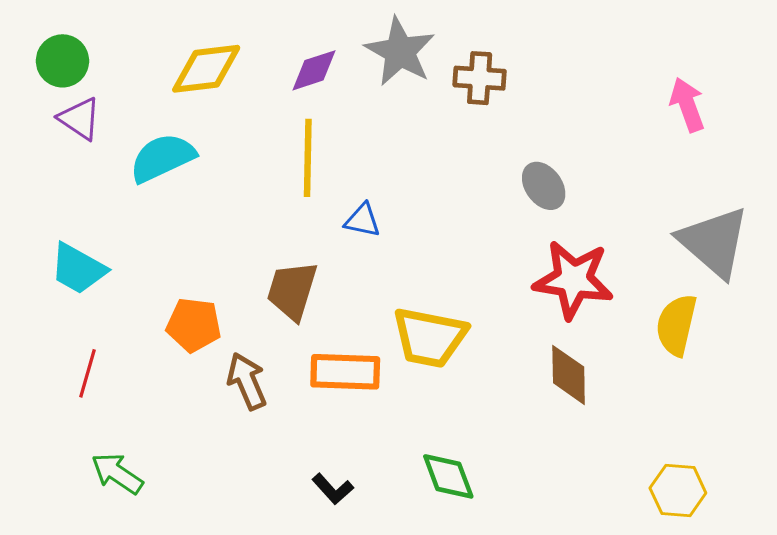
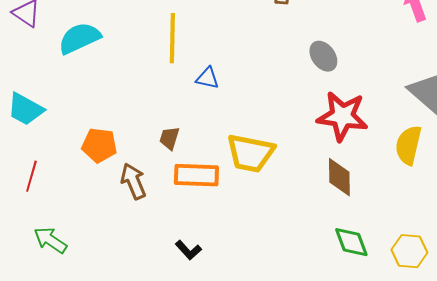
brown trapezoid: (292, 291) -> (169, 138), moved, size x0.6
green diamond: (448, 476) -> (351, 242), moved

